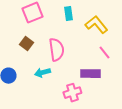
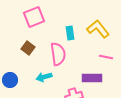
cyan rectangle: (68, 14) -> (70, 33), moved
pink line: (104, 53) -> (106, 57), turned -40

